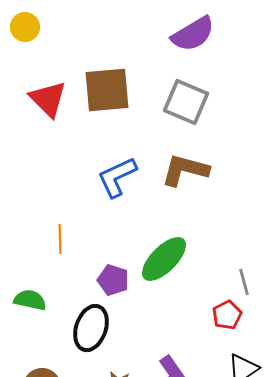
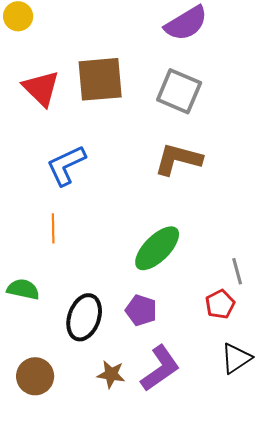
blue L-shape: (117, 177) -> (66, 165), moved
purple pentagon: (113, 280) -> (141, 310), moved

